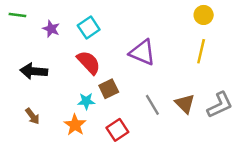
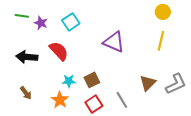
green line: (17, 15) -> (22, 16), moved
red semicircle: (89, 62) -> (59, 51), moved
brown square: (109, 89) -> (92, 80), moved
brown triangle: (185, 104) -> (148, 83), turned 30
gray line: (152, 105) -> (122, 100), moved

